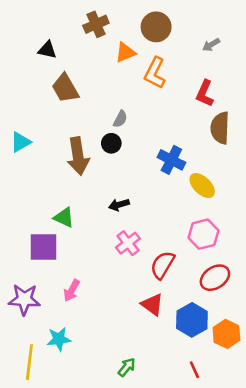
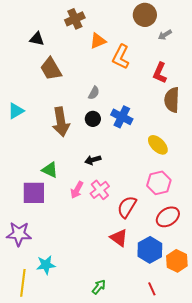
brown circle: (156, 27) -> (145, 15), moved
black circle: (111, 143) -> (93, 119), moved
blue cross: (171, 160) -> (122, 117), moved
pink arrow: (72, 290) -> (77, 190), moved

